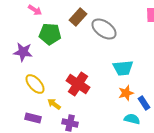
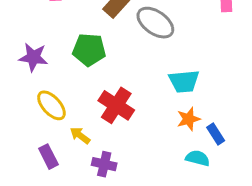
green pentagon: (50, 34) -> (89, 50), moved
purple rectangle: (33, 118) -> (48, 157), turned 49

